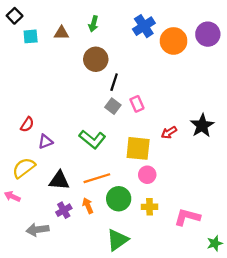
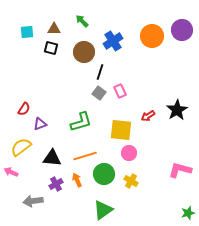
black square: (15, 16) -> (51, 48), moved, turned -32
green arrow: (93, 24) -> (82, 21), turned 120
blue cross: (144, 26) -> (113, 41), moved
green L-shape: (92, 139) -> (81, 122), turned -55
yellow cross: (150, 207) -> (131, 181), turned 32
pink L-shape: (187, 217) -> (180, 170), moved

